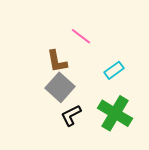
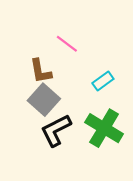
black L-shape: (71, 115) -> (56, 130), size x1.4

